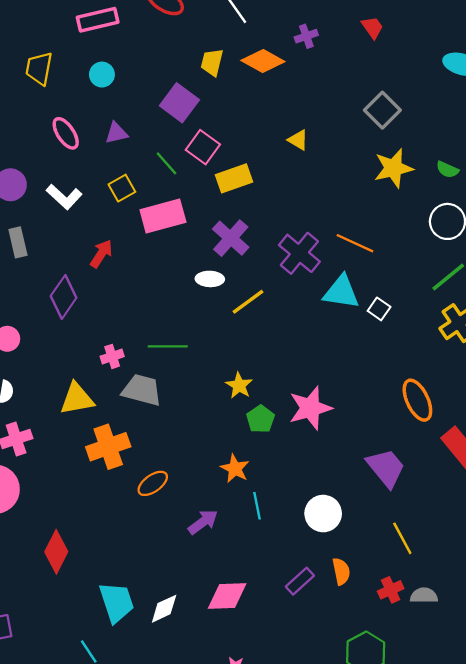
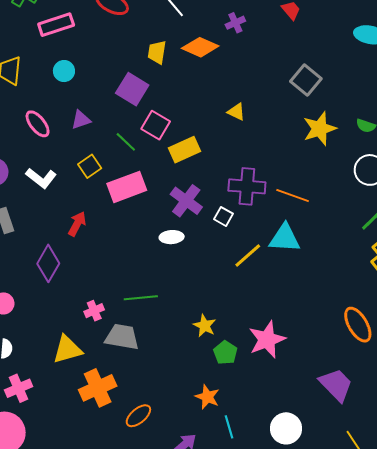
purple cross: (299, 253) -> (247, 186), moved, turned -30
yellow line: (248, 302) -> (248, 256), moved
white square: (379, 309) -> (224, 216), moved

